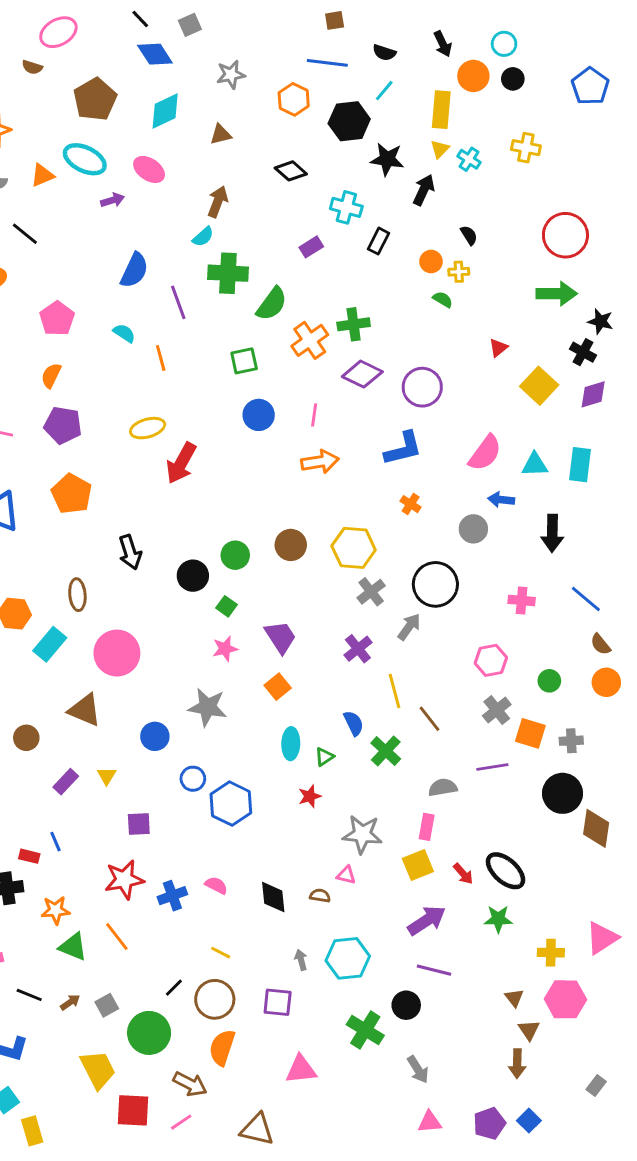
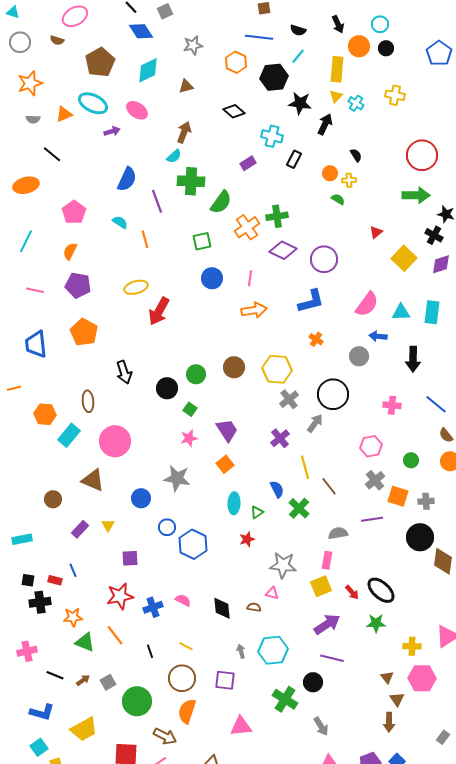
black line: (174, 988) -> (150, 651), moved, turned -64
yellow trapezoid: (98, 1069) -> (84, 729), moved, turned 88

